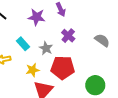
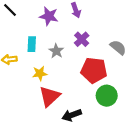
cyan rectangle: (23, 44) -> (32, 44), turned 40
red pentagon: (63, 68) -> (94, 70), moved

